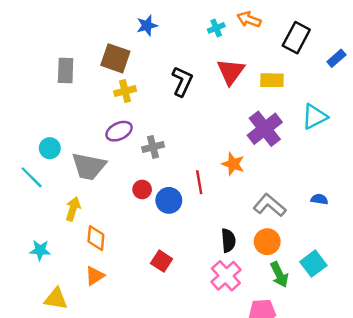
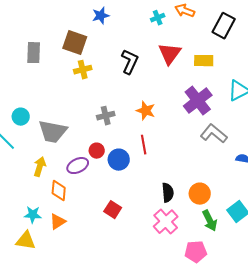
purple ellipse: (119, 131) -> (78, 166), moved
orange star: (233, 164) -> (146, 111), moved
gray L-shape: (270, 205) -> (214, 134), moved
cyan star: (40, 250) -> (33, 215), moved

